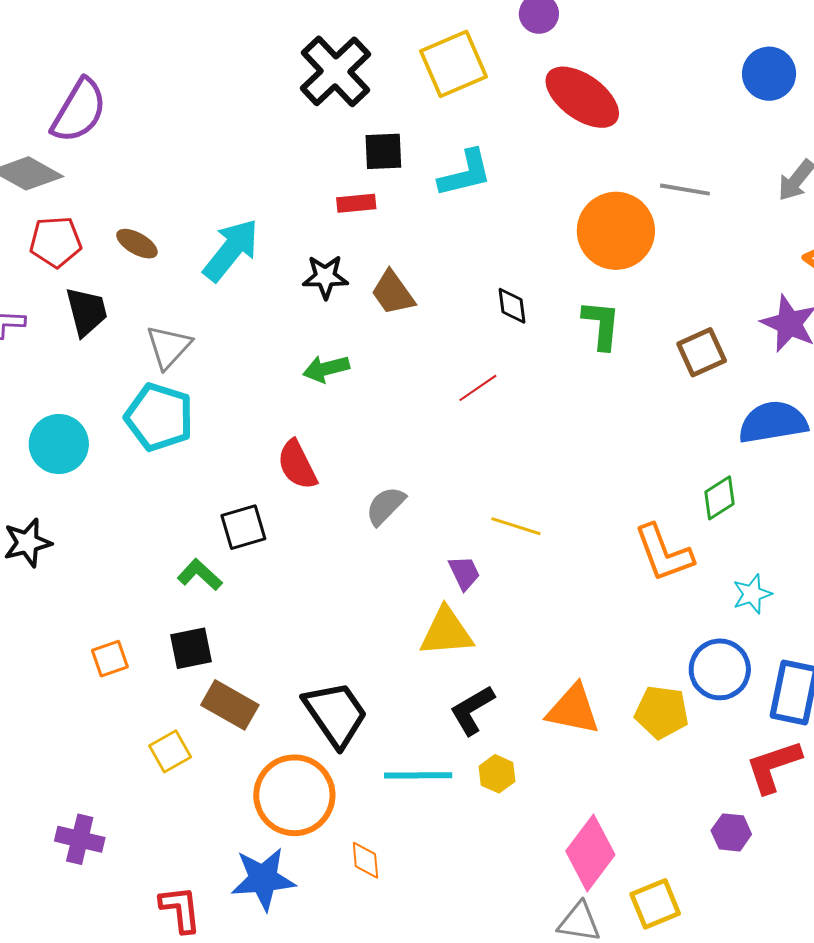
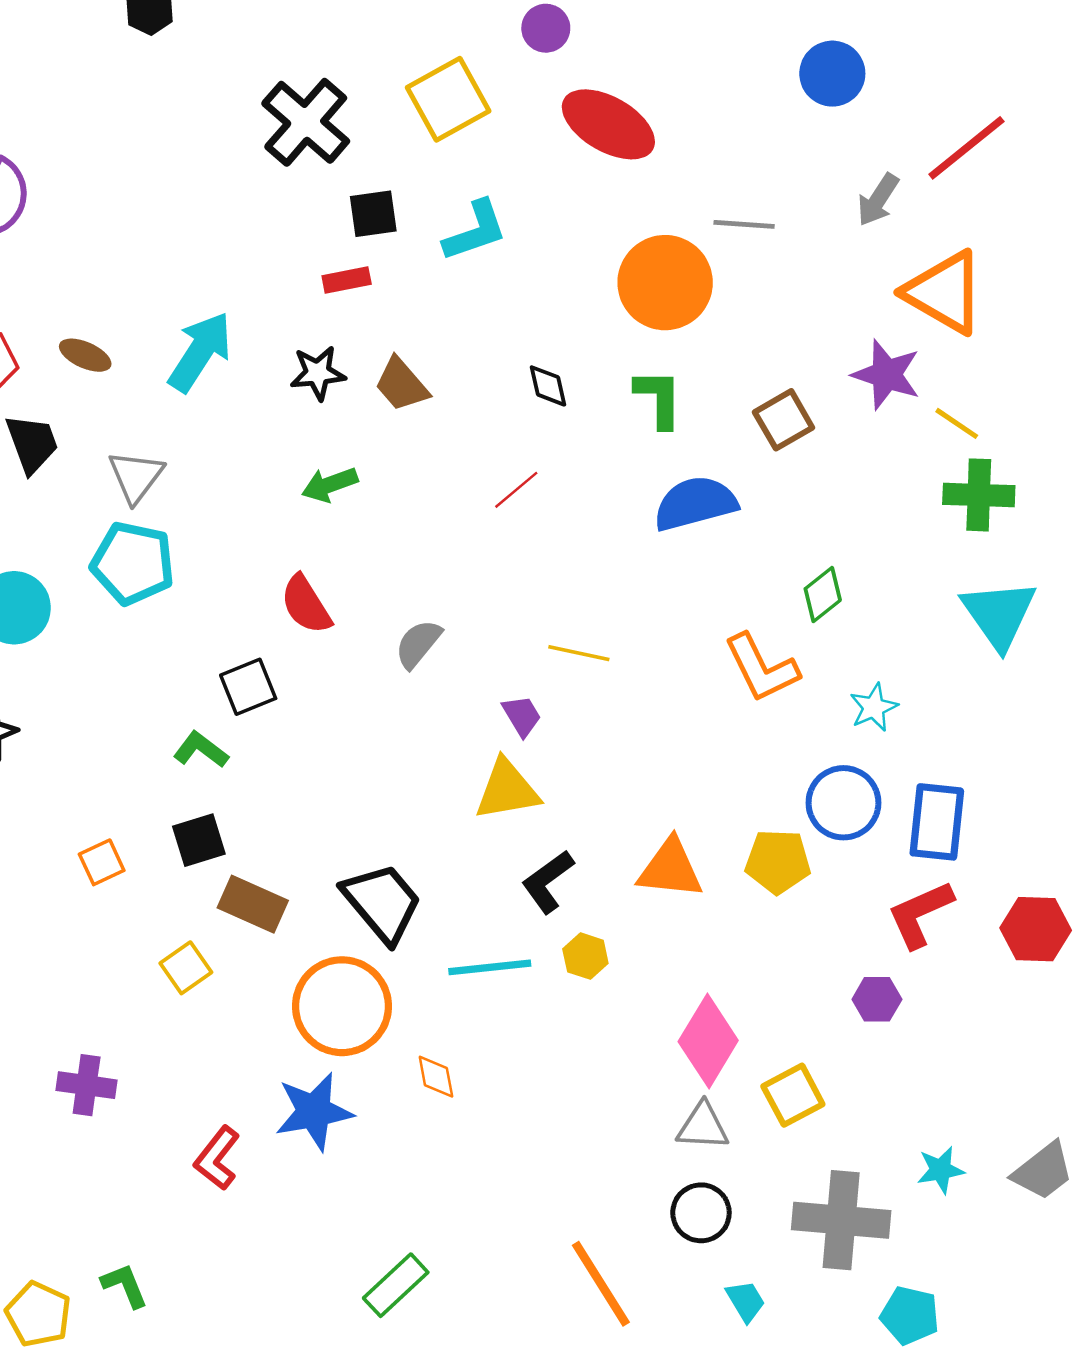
blue semicircle: (773, 422) -> (695, 503), moved
red L-shape: (180, 909) -> (217, 1158), turned -130

